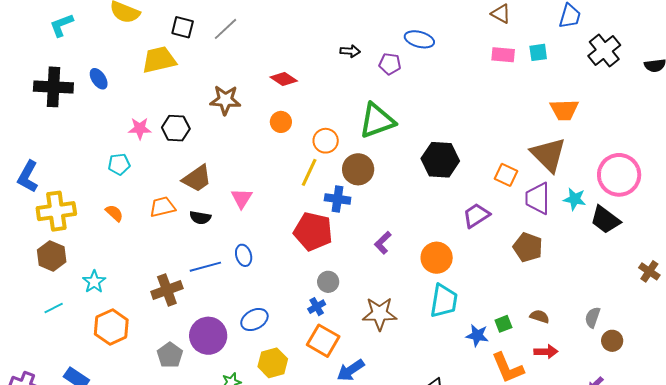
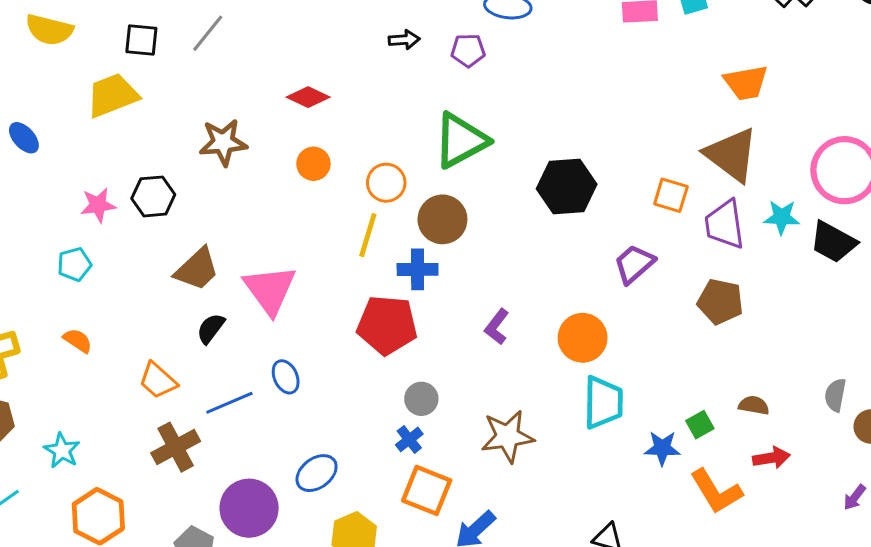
pink triangle: (242, 198) -> (270, 290), size x1.6
orange trapezoid: (162, 207) -> (158, 380), moved, turned -116
black semicircle: (200, 218) -> (211, 328), turned 125

